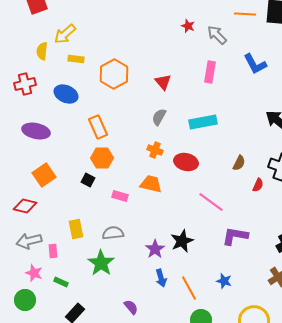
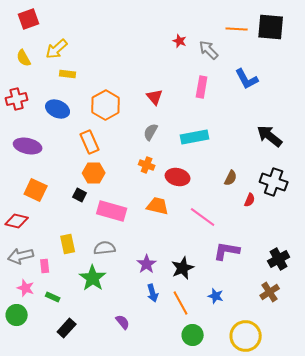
yellow semicircle: (42, 51) -> (24, 58), moved, turned -36
orange hexagon: (114, 74) -> (106, 105), moved
orange square: (44, 175) -> (36, 190), turned -30
orange trapezoid: (151, 184) -> (158, 206), moved
pink rectangle: (120, 196) -> (112, 211), size x1.8
black star: (182, 241) -> (183, 268), moved

